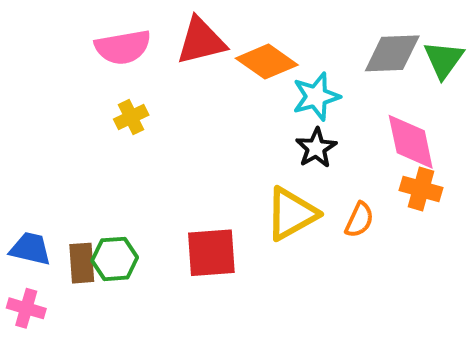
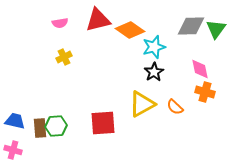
pink semicircle: (123, 47) -> (60, 23), size x0.6
pink diamond: (411, 142) -> (200, 69), size x0.7
orange semicircle: (359, 220) -> (175, 107), turned 108

